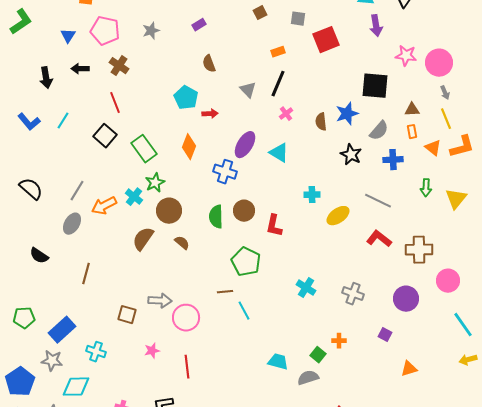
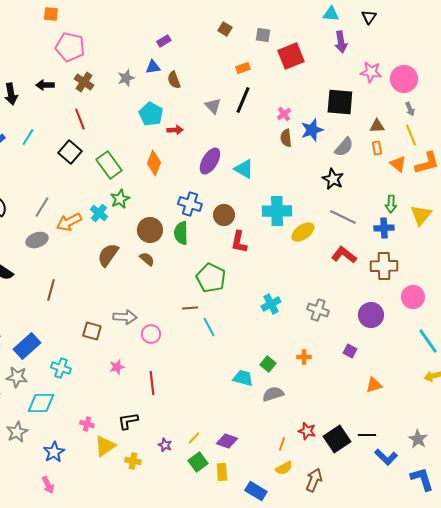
brown square: (260, 13) -> (225, 29), turned -32
gray star: (151, 31) -> (126, 78), moved
blue triangle: (68, 36) -> (153, 67), moved, turned 49
pink cross: (286, 114) -> (284, 114), moved
black star: (351, 155) -> (333, 179), moved
blue cross: (393, 160) -> (384, 228), moved
blue cross: (225, 172) -> (190, 204), moved
cyan cross: (312, 195) -> (277, 211), size x1.8
brown circle: (169, 211) -> (150, 230), moved
brown circle: (244, 211) -> (224, 215), moved
gray ellipse: (72, 224) -> (37, 240), turned 40
cyan cross: (306, 288) -> (271, 304), turned 30
pink circle: (186, 318) -> (151, 334), size x0.7
green square: (318, 355) -> (268, 364), moved

